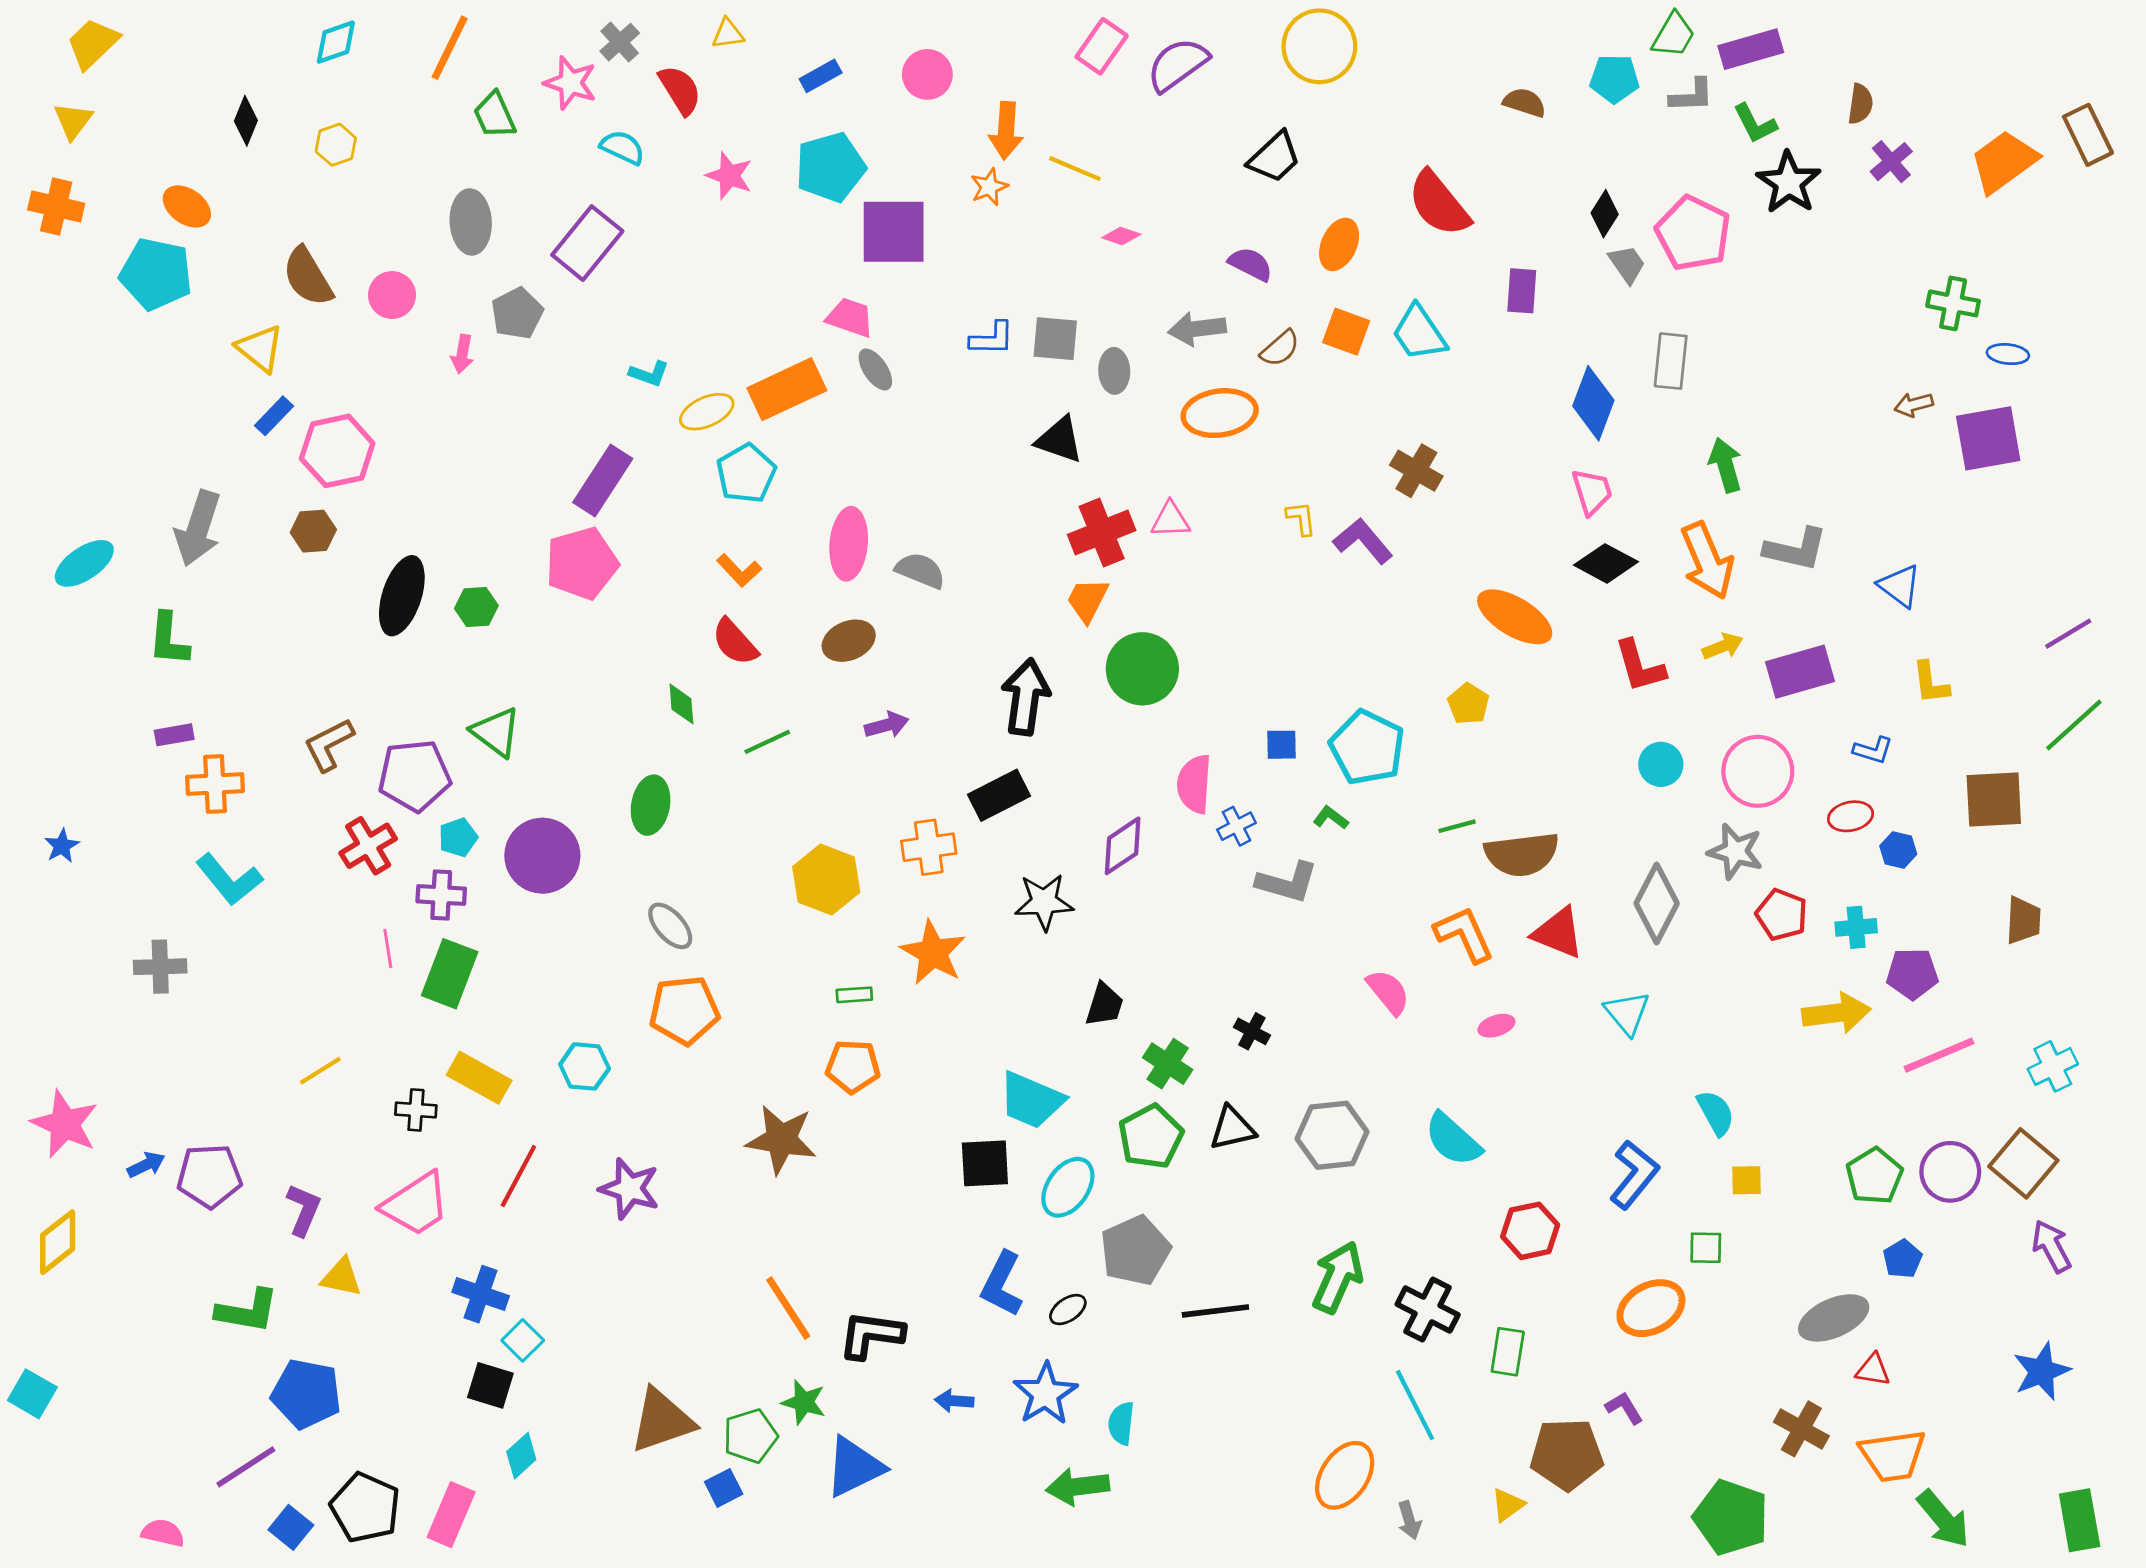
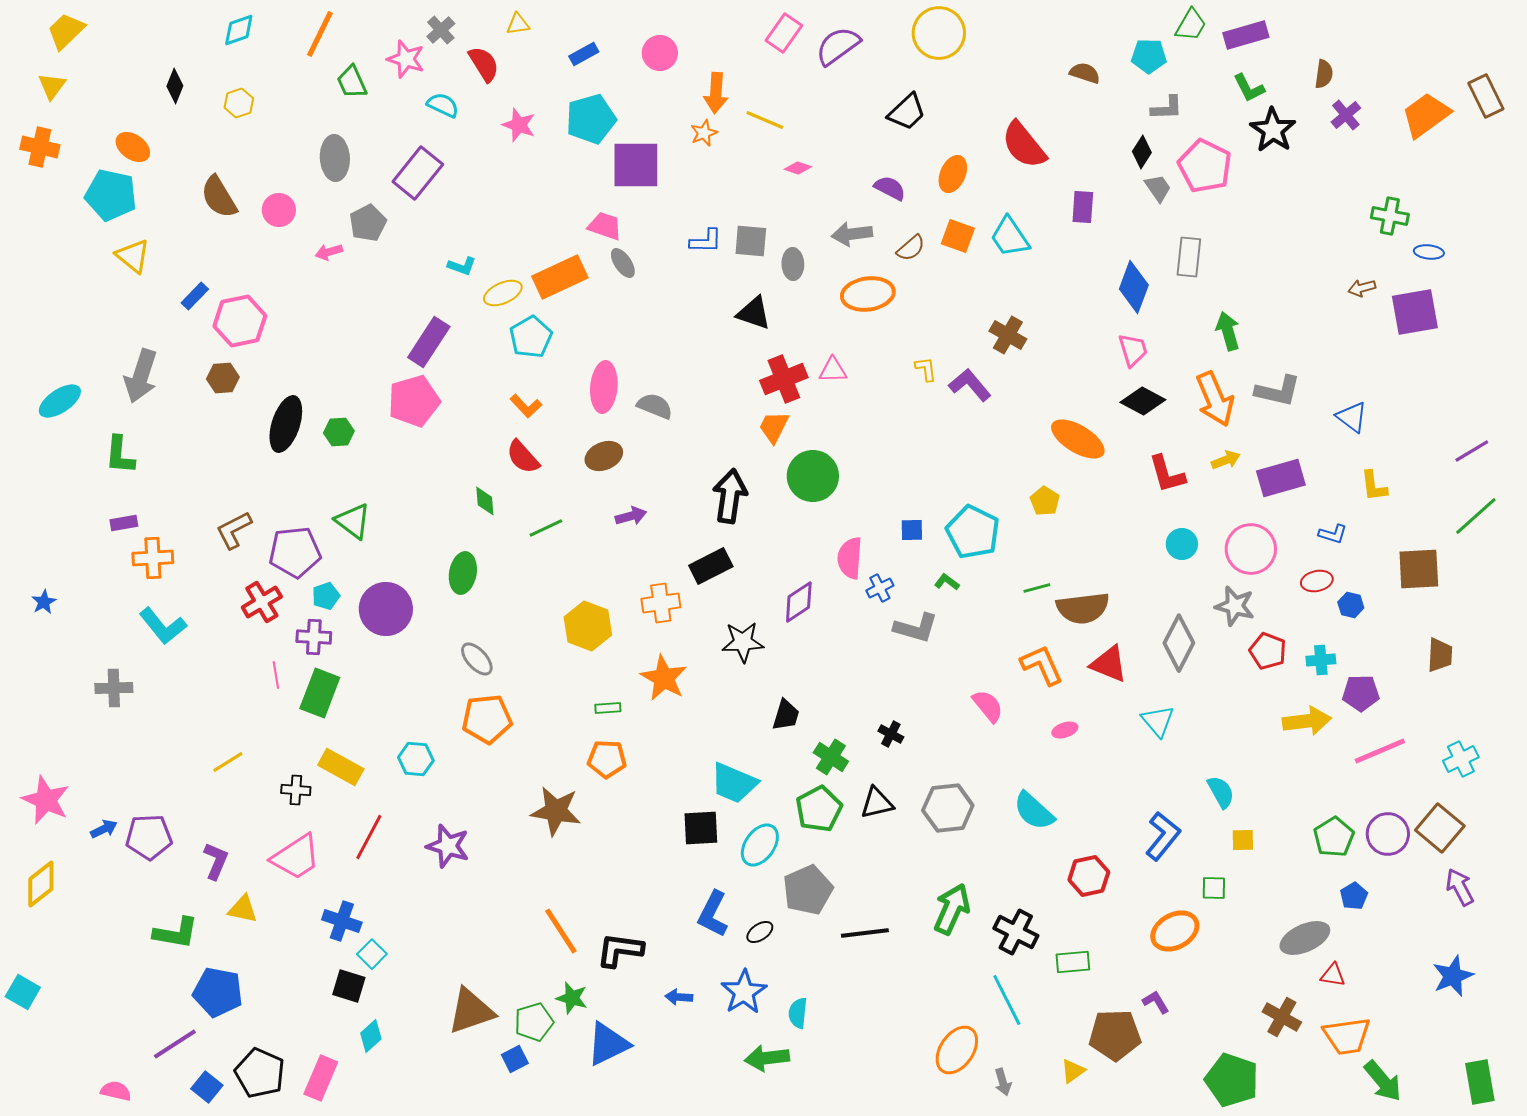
gray L-shape: (1692, 96) -> (1167, 108), moved
yellow triangle: (260, 348) -> (133, 256), moved
pink arrow: (462, 354) -> (329, 252), turned 64
green rectangle: (1508, 1352) -> (1073, 962), turned 76

